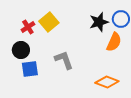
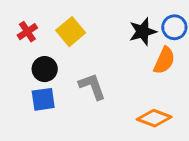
red cross: (28, 27) -> (27, 32), moved
black circle: (21, 50) -> (45, 69), moved

